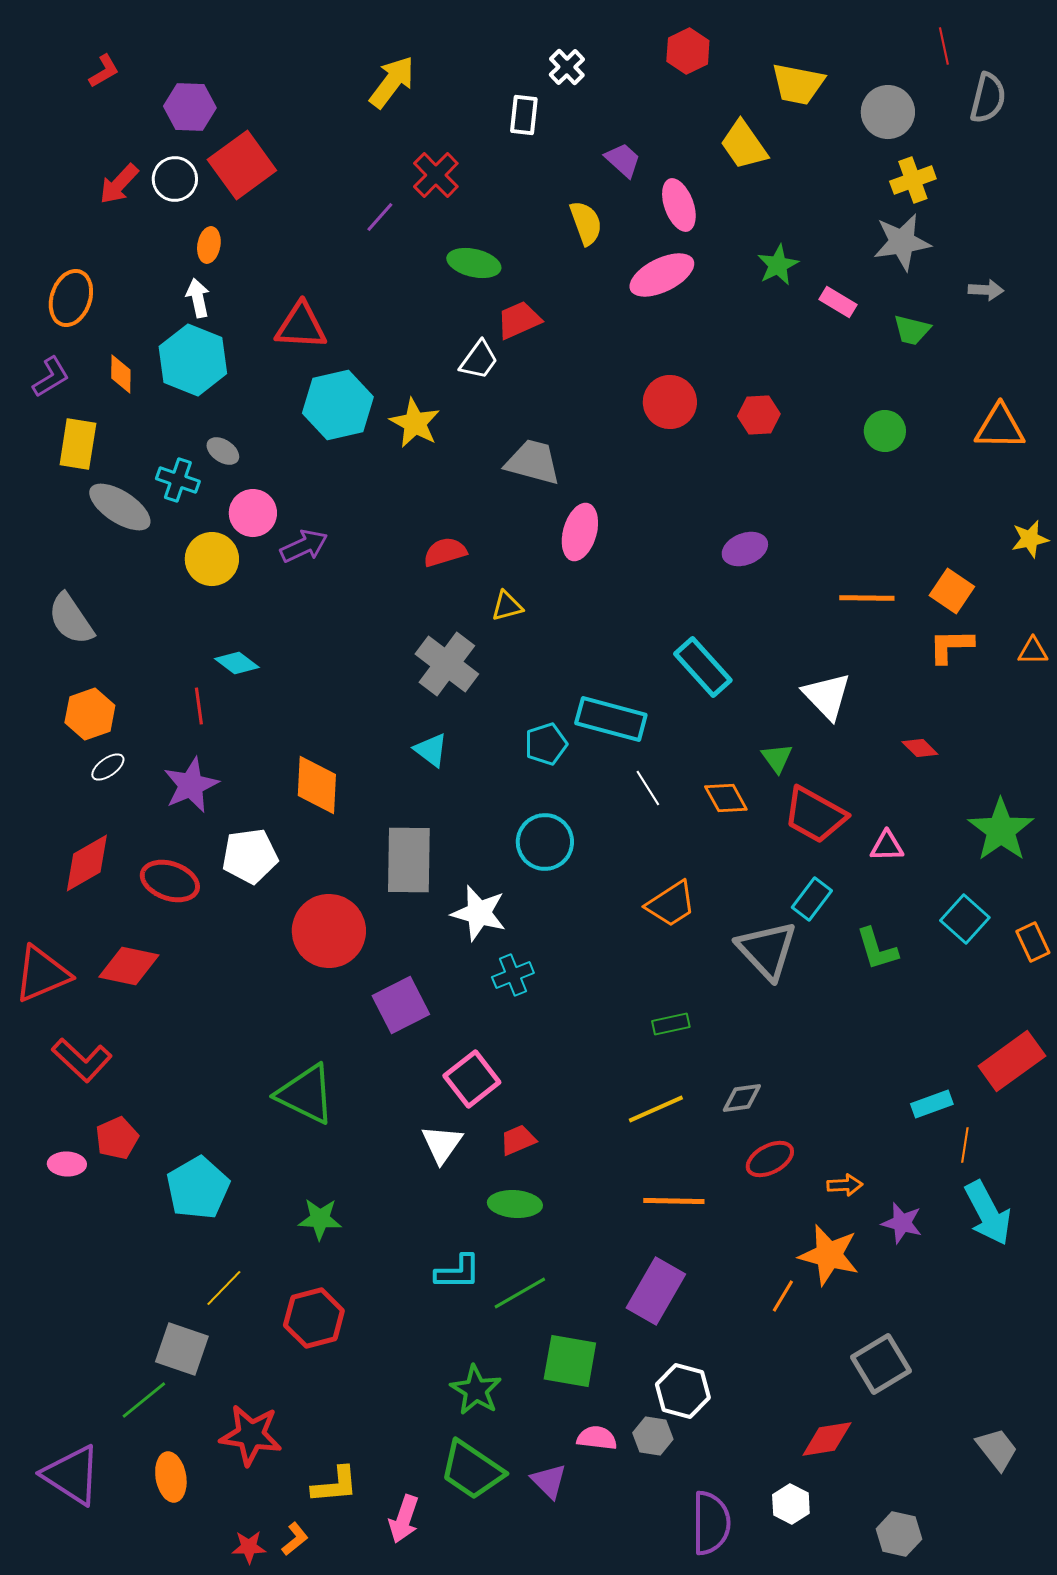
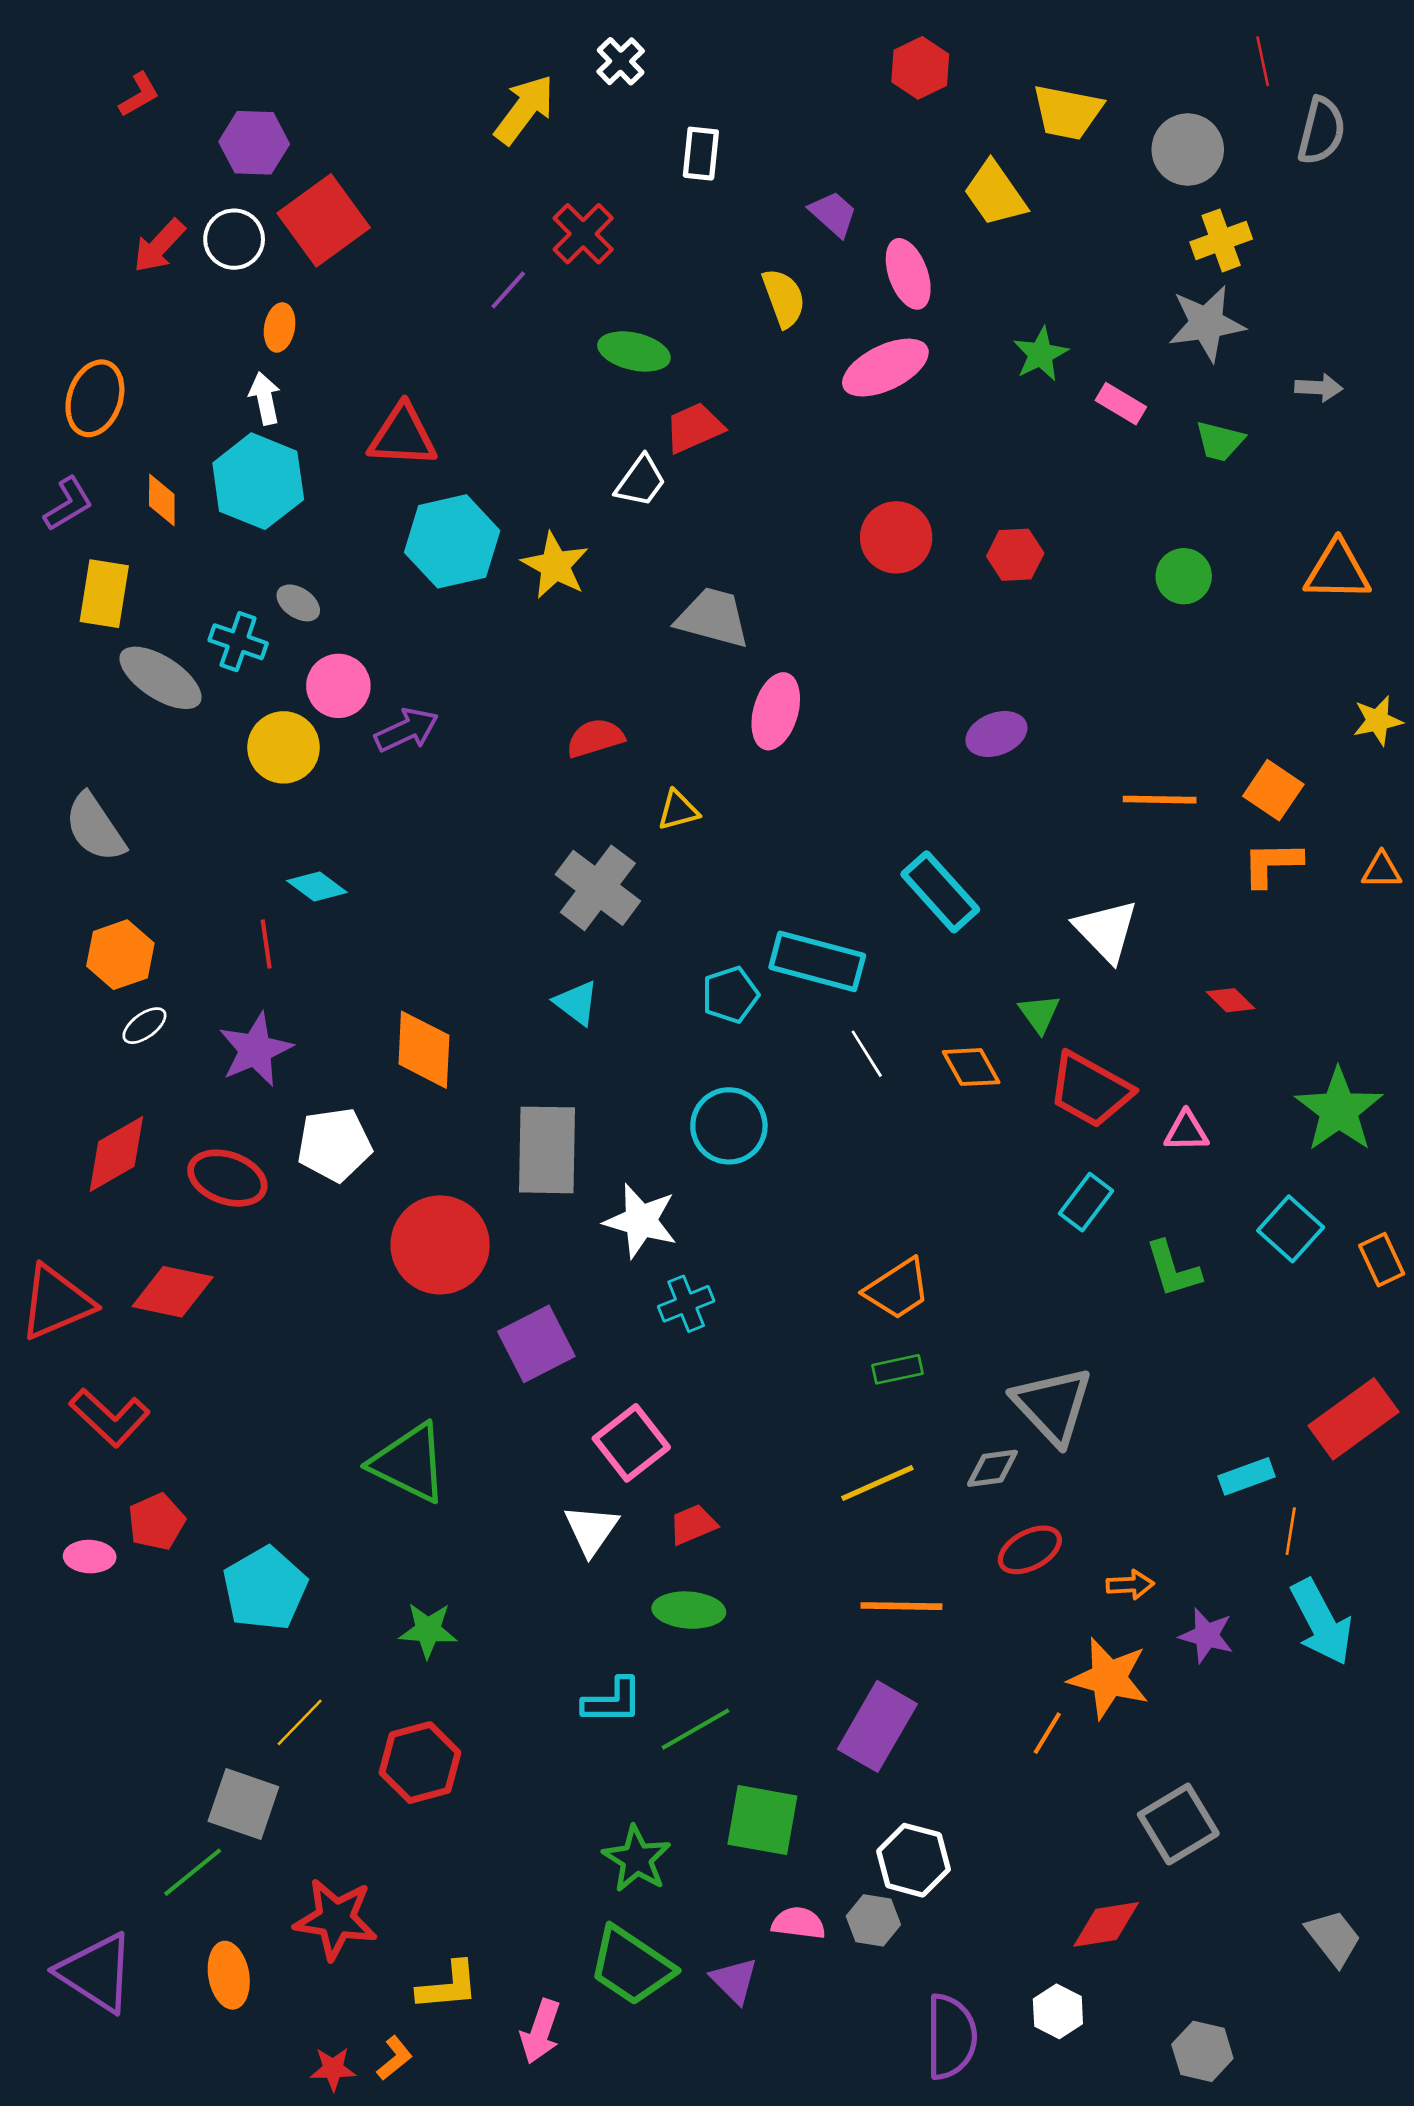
white cross: (567, 67) -> (621, 61), moved
orange trapezoid: (671, 904) -> (897, 1289), moved
gray triangle: (767, 950) -> (1053, 1405), moved

